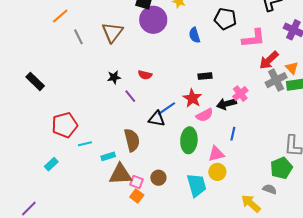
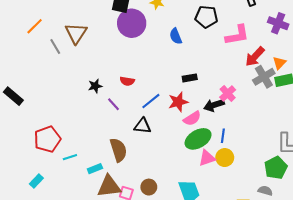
brown triangle: (112, 32) -> (76, 33), moved
orange triangle: (292, 68) -> (279, 63), turned 32
red star: (192, 98) -> (178, 102), turned 30
blue line: (166, 109) -> (151, 101), moved
green ellipse: (189, 140) -> (198, 139), moved, turned 60
yellow circle: (217, 172) -> (225, 158), moved

